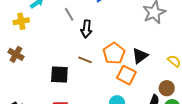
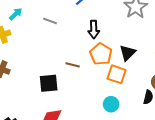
gray line: (69, 14) -> (50, 21), turned -32
black arrow: (86, 29) -> (94, 29), moved

